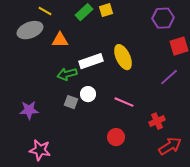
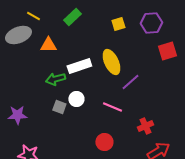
yellow square: (106, 10) -> (118, 24), moved
purple line: (169, 77) -> (130, 82), moved

